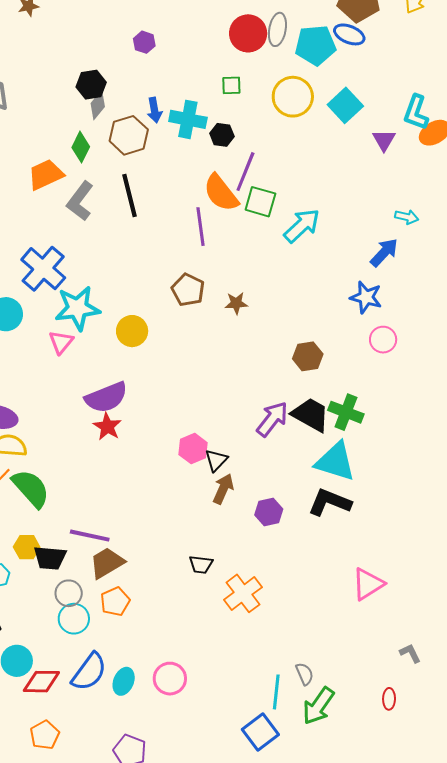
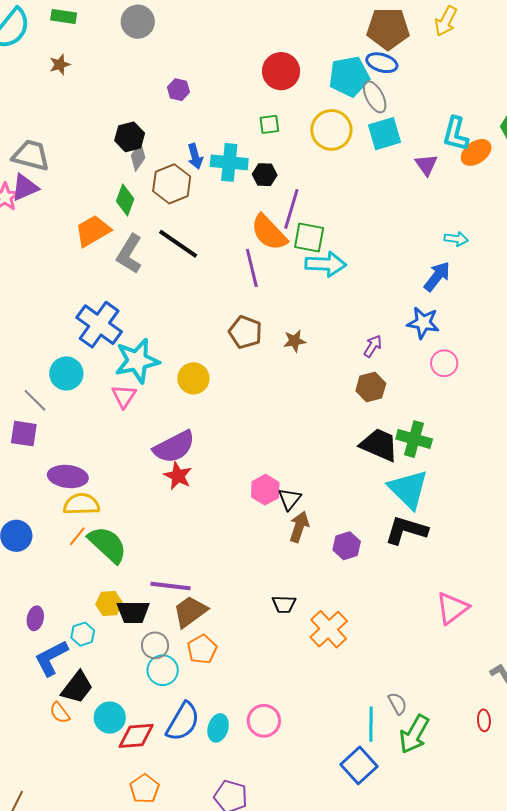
gray ellipse: (277, 29) -> (375, 97), moved, turned -32
cyan square: (345, 105) -> (385, 134), turned 32
black line: (129, 196) -> (178, 244), turned -36
cyan arrow: (302, 226) -> (326, 264), moved, turned 51
purple arrow: (272, 419) -> (373, 346), moved, size x0.6
cyan triangle: (335, 462) -> (408, 489), turned 33

